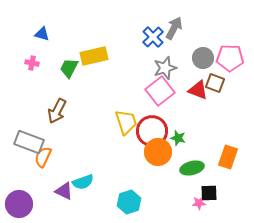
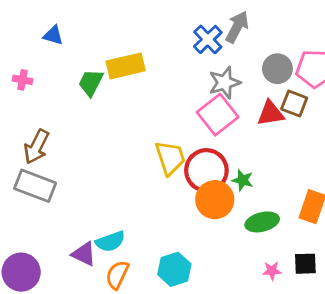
pink cross: (32, 63) -> (23, 80), moved
red triangle: (198, 90) -> (270, 113), turned -30
brown arrow: (57, 111) -> (36, 147), moved
orange semicircle: (43, 157) -> (117, 275), moved
black square: (209, 193) -> (305, 264), moved

